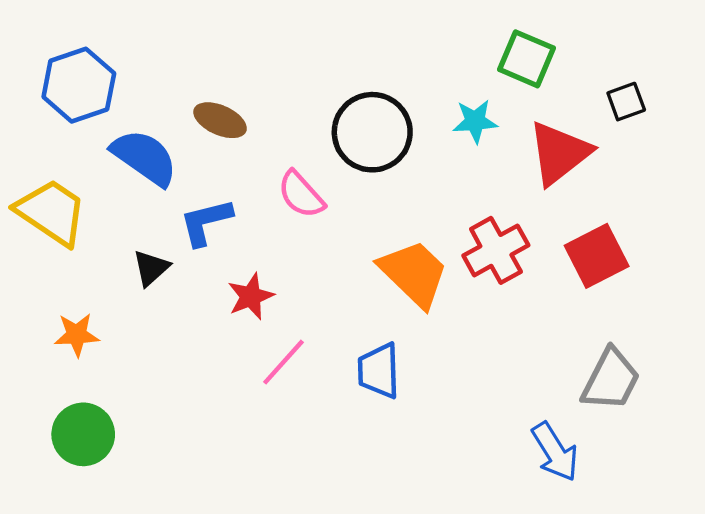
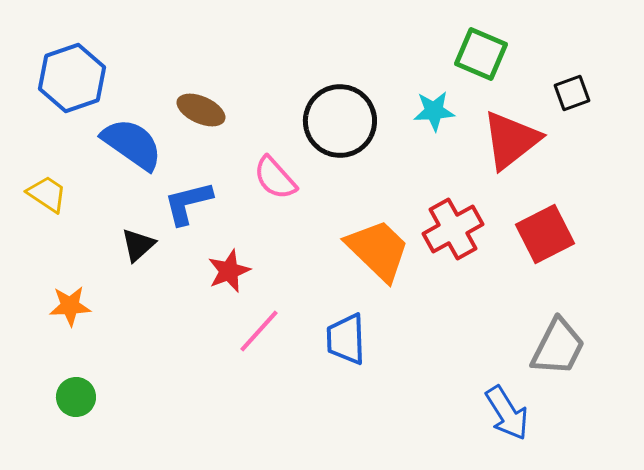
yellow trapezoid: (51, 212) -> (47, 194), size x0.6
green circle: (83, 434) -> (76, 397), size x0.7

